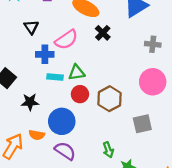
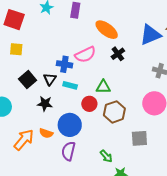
black triangle: (31, 27) -> (50, 79), moved
green triangle: (77, 73) -> (103, 87), moved
green arrow: (108, 150) -> (106, 156), turned -32
purple semicircle: (65, 151) -> (68, 151), turned -120

